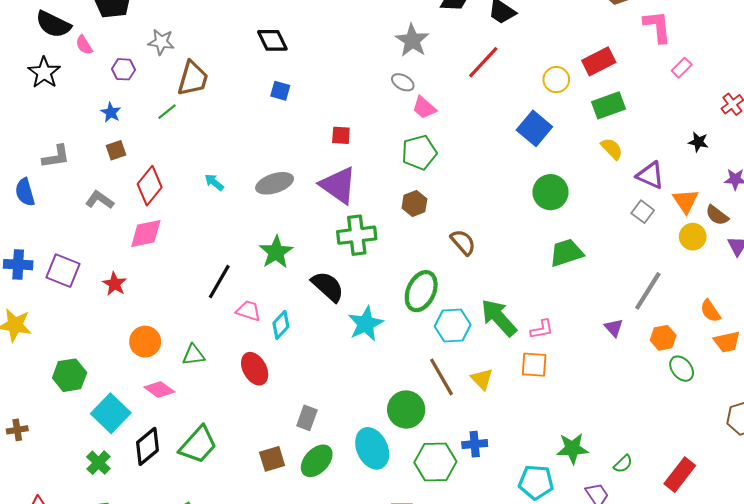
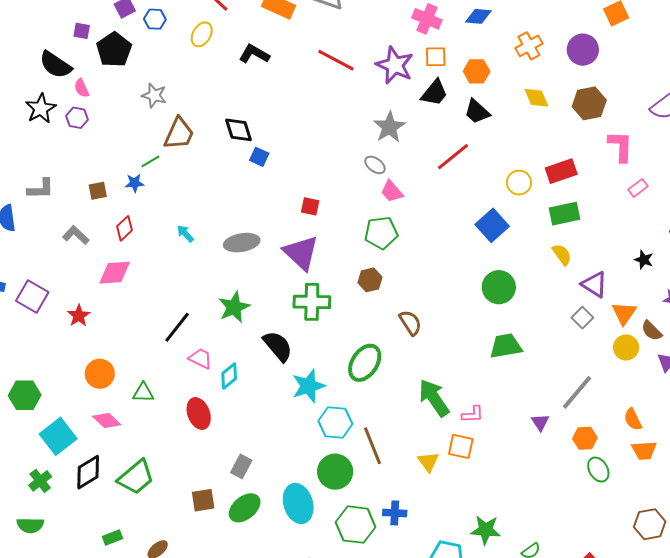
black diamond: (272, 40) -> (239, 130), moved
purple hexagon: (123, 69) -> (77, 118), moved
blue star: (111, 112) -> (135, 183), moved, turned 30
red diamond: (150, 186) -> (125, 228), size x0.7
cyan hexagon: (453, 325) -> (335, 422), moved
yellow triangle: (482, 379) -> (428, 462), moved

